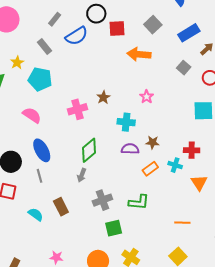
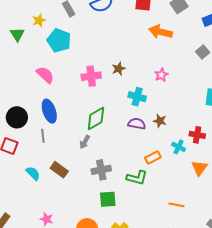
orange rectangle: (150, 169) -> (153, 158), moved
brown rectangle: (61, 207) -> (59, 170), turned -36

